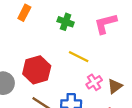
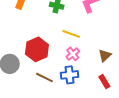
pink cross: (94, 82) -> (73, 54), moved

